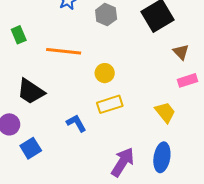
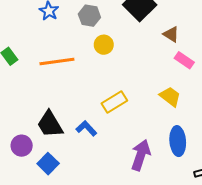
yellow circle: (105, 73) -> (104, 45), moved
pink rectangle: (188, 80) -> (184, 60), turned 66
black trapezoid: (31, 91) -> (50, 124), moved, turned 40

